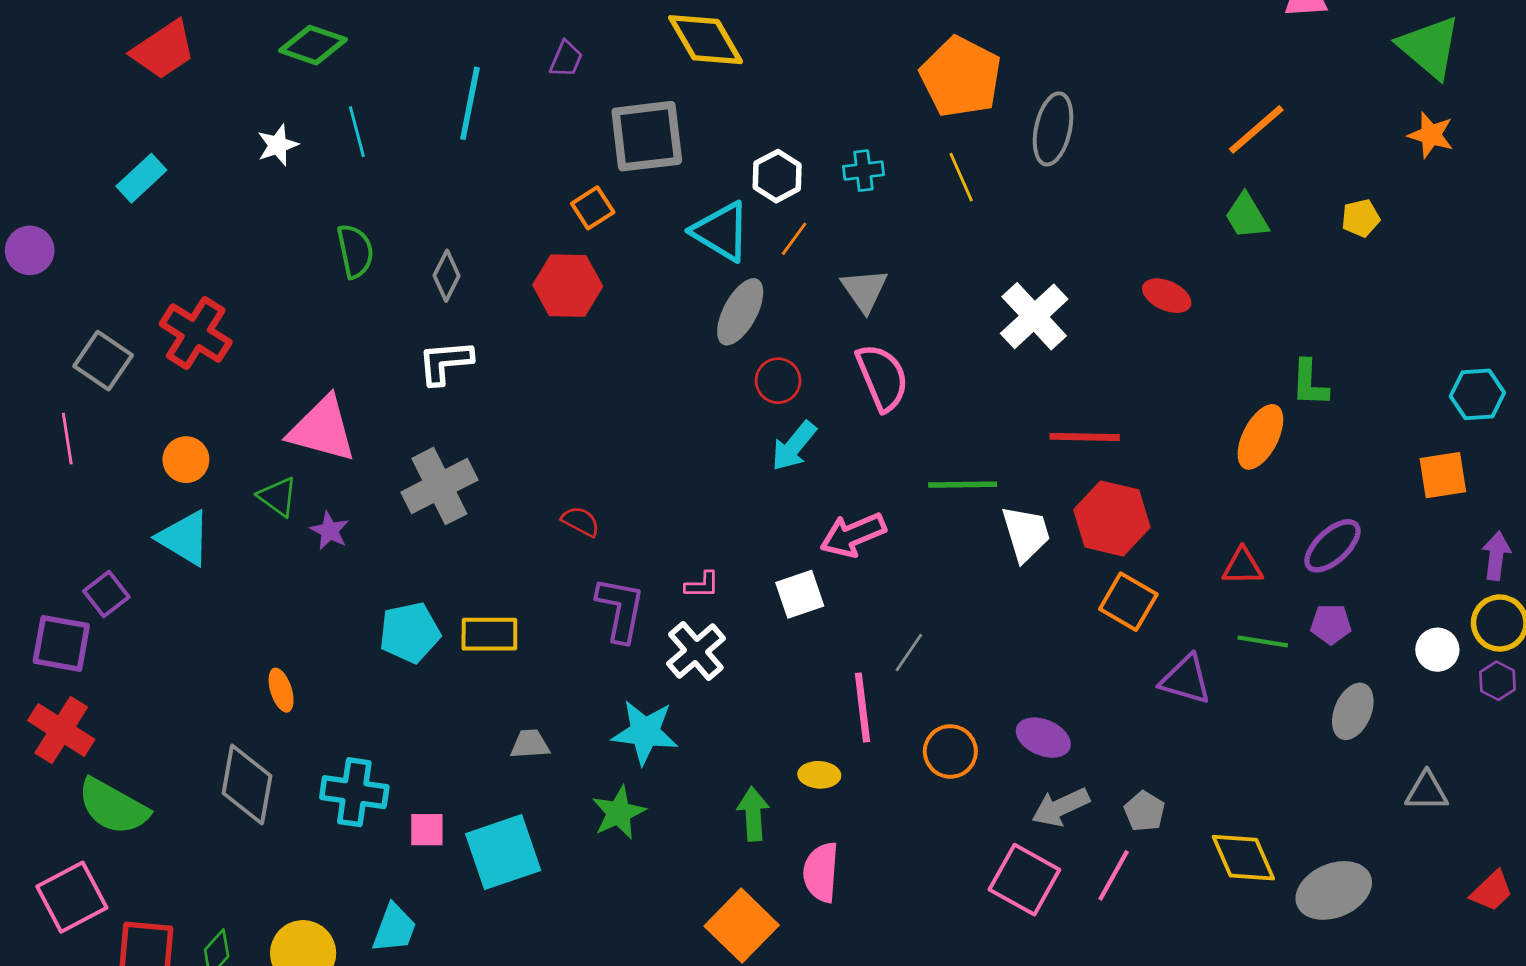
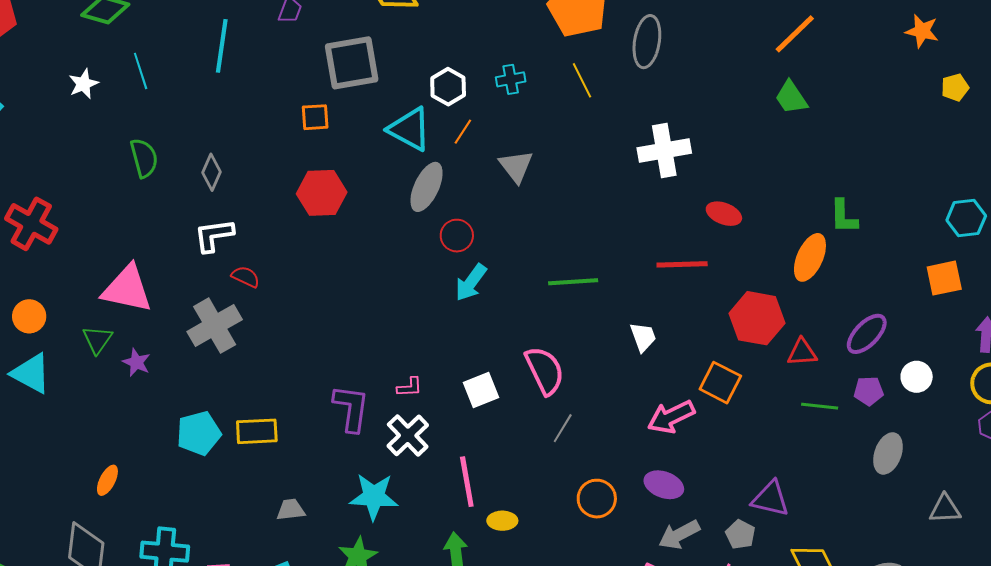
orange square: (593, 208) -> (315, 117), turned 32
yellow pentagon: (1361, 218) -> (955, 87), moved
red hexagon: (568, 286) -> (322, 193), moved
red ellipse: (1167, 296) -> (724, 214), moved
white cross: (1034, 316) -> (664, 150), moved, turned 36
pink semicircle: (882, 377) -> (545, 371), moved
green line: (963, 485) -> (573, 282), moved
green triangle: (278, 497) -> (97, 340), turned 32
red hexagon: (1112, 518) -> (757, 318), moved
red semicircle: (581, 521) -> (246, 277), moved
white trapezoid: (1026, 534) -> (643, 337), size x0.7
pink arrow: (853, 535) -> (671, 417), moved
white circle: (1437, 650) -> (917, 377), moved
purple triangle: (1186, 680) -> (770, 499), moved
orange ellipse: (281, 690) -> (107, 480), turned 48
pink line: (862, 708) -> (467, 482), moved

